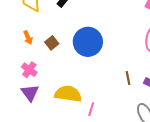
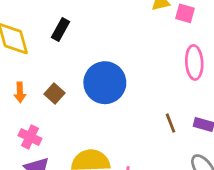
orange arrow: (28, 38) -> (20, 92), turned 32

